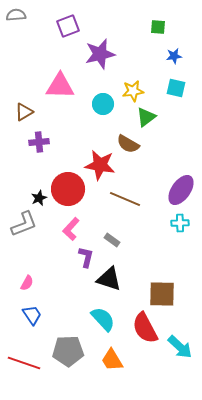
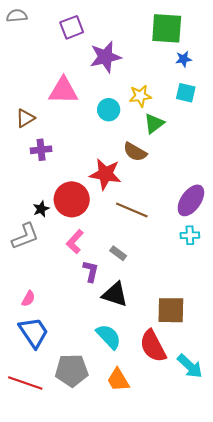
green square: (158, 27) -> (167, 28), size x2.0
blue trapezoid: (32, 315) -> (34, 332), size x1.5

